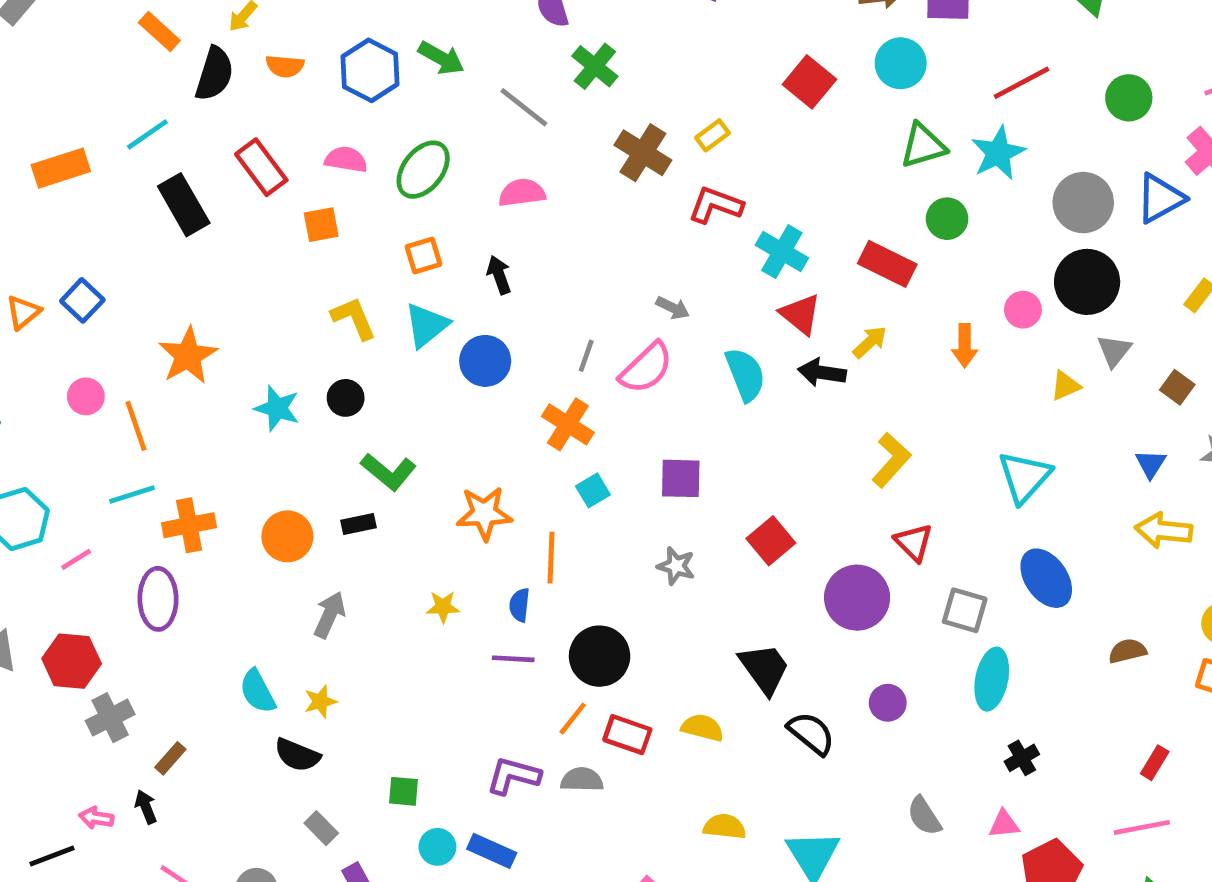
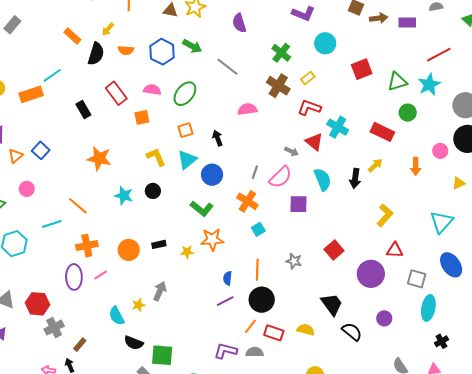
cyan circle: (901, 63) -> (325, 43), moved
green cross: (595, 66) -> (281, 53), moved
red square: (809, 82) -> (362, 69), moved, turned 30
cyan line: (147, 134) -> (52, 75), moved
pink semicircle: (522, 193) -> (247, 109), moved
black rectangle: (184, 205) -> (83, 109), size x0.7
red triangle: (800, 314) -> (314, 142), moved
orange star: (188, 356) -> (99, 158), moved, turned -30
black arrow: (822, 373) -> (355, 178), turned -90
pink circle: (86, 396) -> (27, 189), moved
orange line: (136, 426) -> (78, 206), moved, turned -30
green L-shape: (389, 472) -> (202, 209), moved
purple square: (681, 478) -> (299, 204), moved
cyan line: (132, 494) -> (52, 224), moved
red triangle: (914, 542) -> (395, 250), turned -42
orange line: (551, 558) -> (257, 270), moved
pink line: (76, 559) -> (101, 275), moved
yellow star: (443, 607) -> (187, 252), moved
gray arrow: (330, 615) -> (160, 291), moved
purple line: (513, 659) -> (225, 301), turned -30
yellow star: (320, 701) -> (138, 305), moved
green square: (404, 791) -> (162, 355), moved, size x1.6

